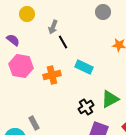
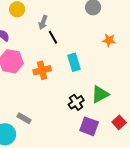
cyan rectangle: (84, 67) -> (74, 62), turned 48
gray rectangle: (34, 123) -> (24, 118), turned -32

